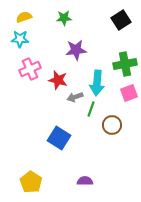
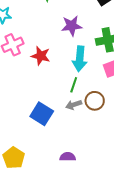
purple star: (76, 50) -> (72, 26), moved
gray arrow: (75, 97) -> (74, 105), moved

